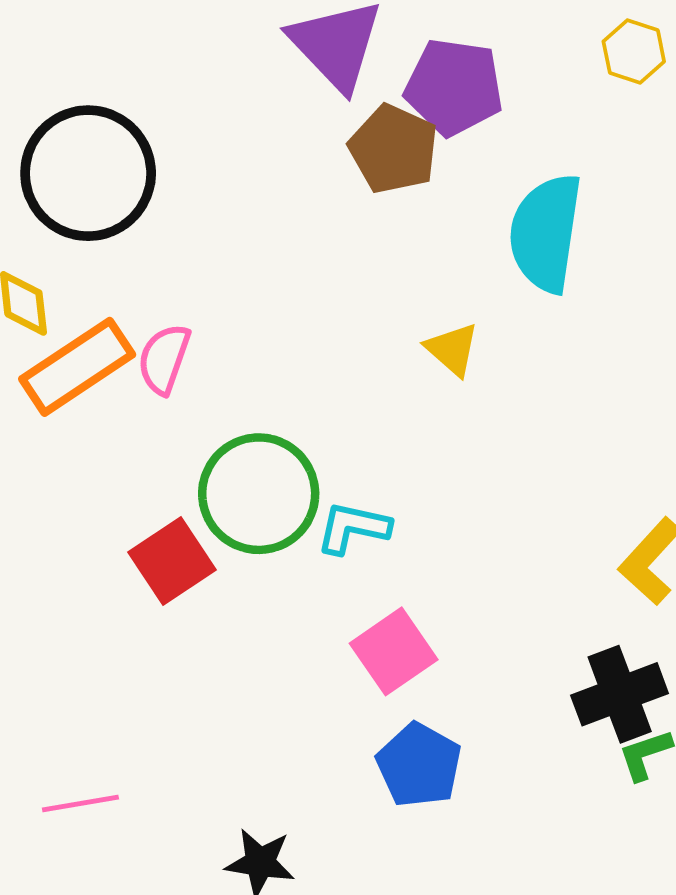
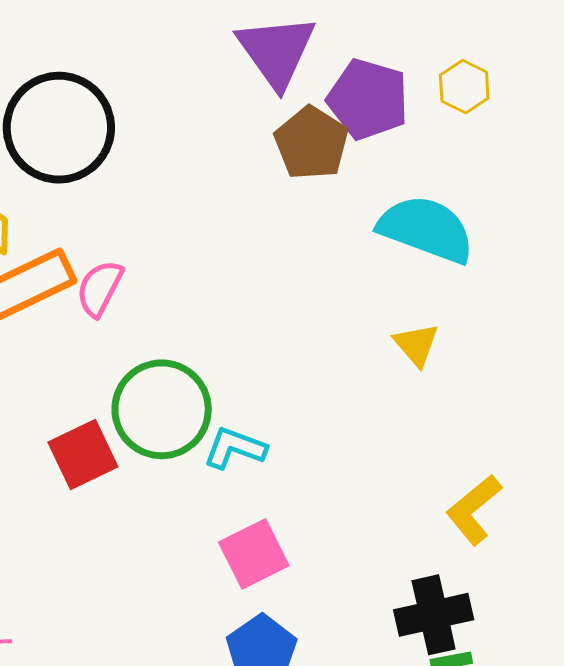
yellow hexagon: (634, 51) -> (464, 87), moved
cyan semicircle: (546, 233) -> (426, 229), turned 94
yellow triangle: (452, 349) -> (416, 345), moved

